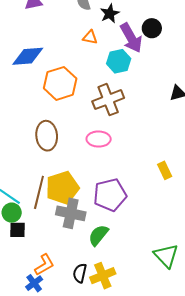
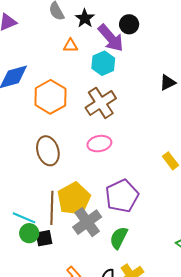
gray cross: (71, 213) -> (87, 222), turned -36
black square: (18, 230) -> (44, 238), moved

